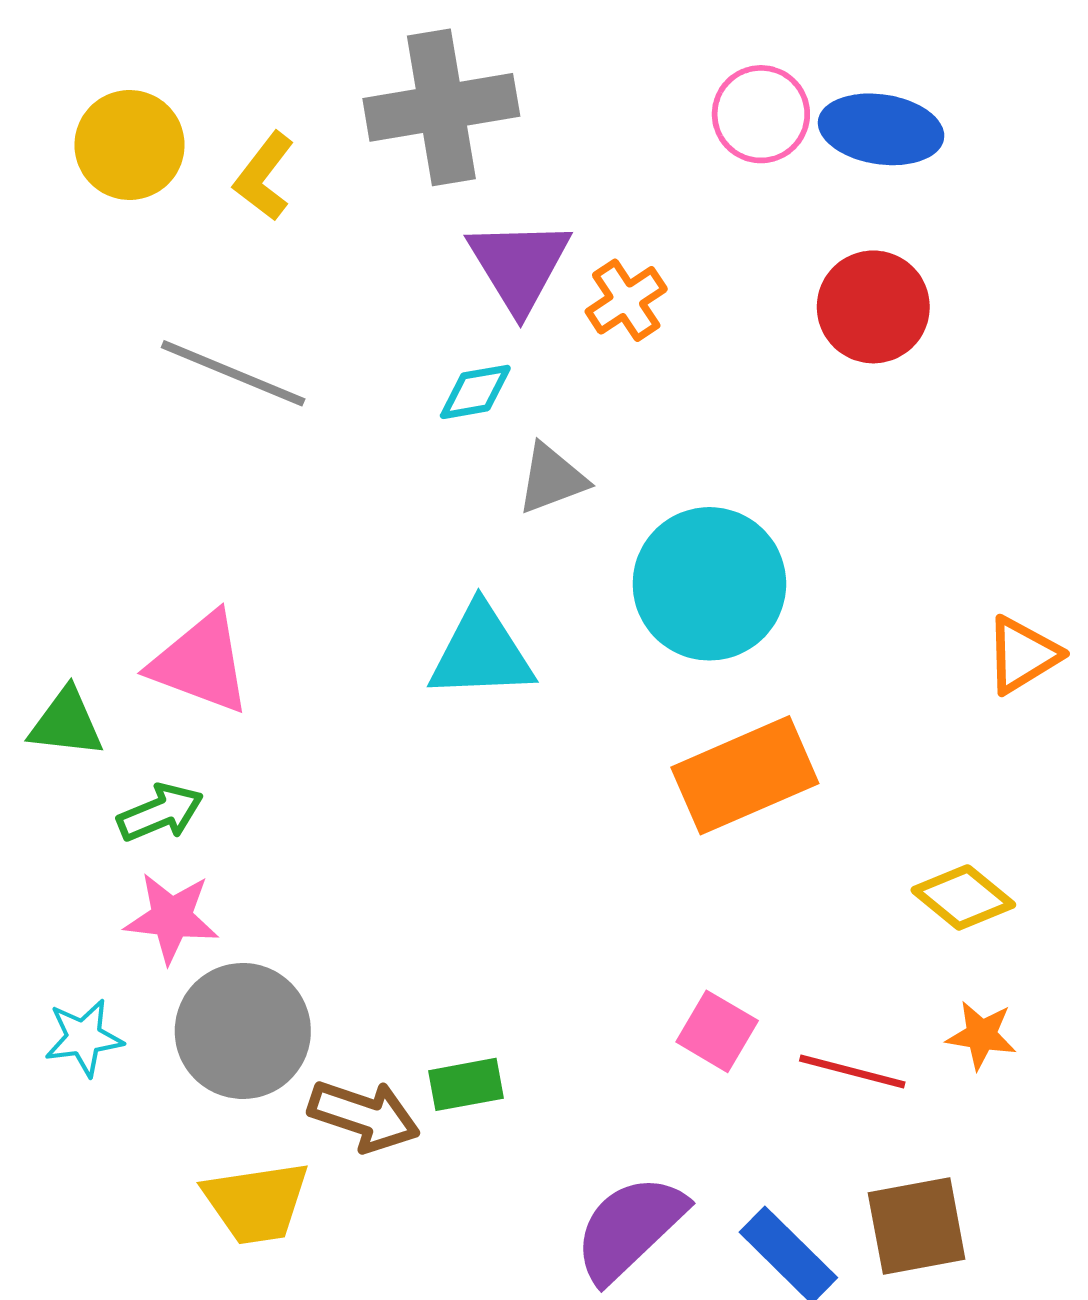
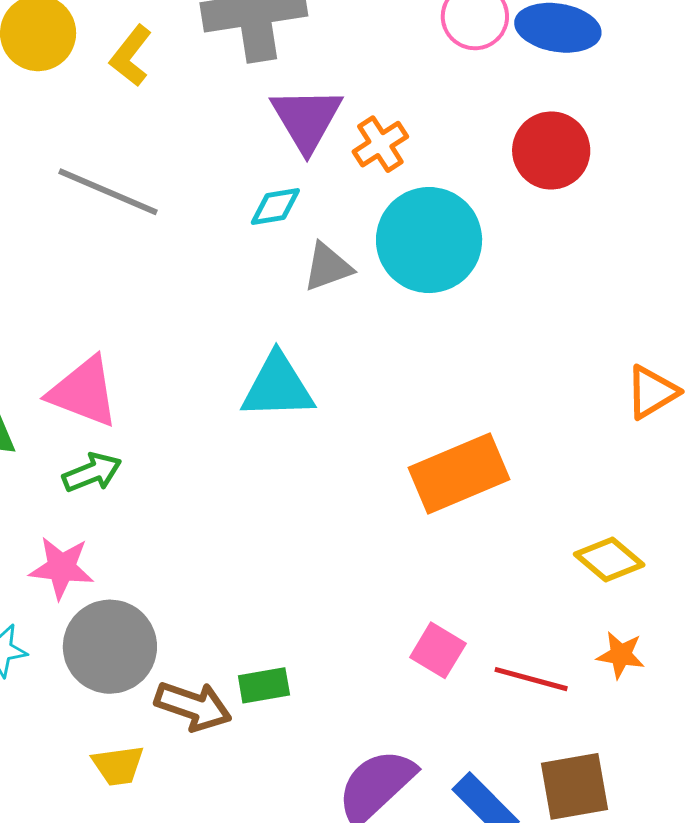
cyan circle: (709, 584) -> (429, 240), moved
green arrow: (160, 813) -> (92, 472), moved
yellow trapezoid: (256, 1202) -> (118, 765), size x0.7

